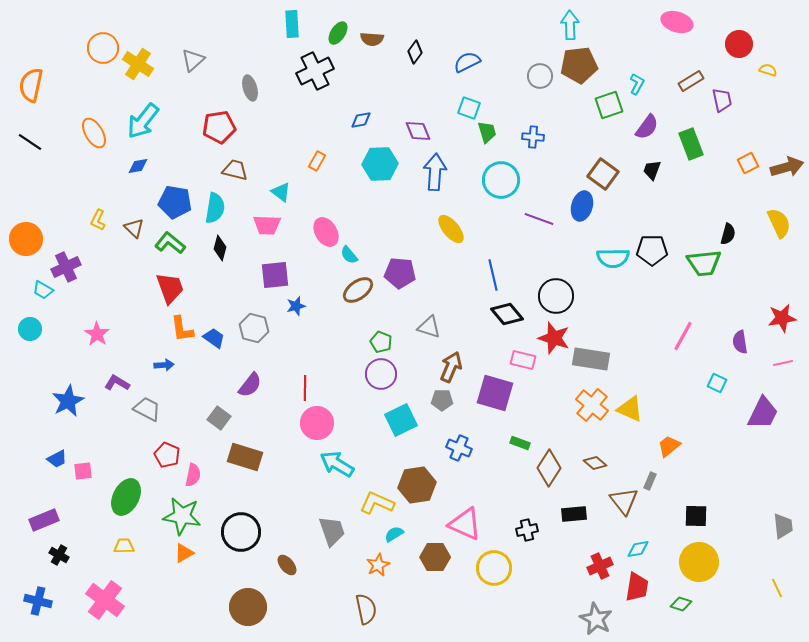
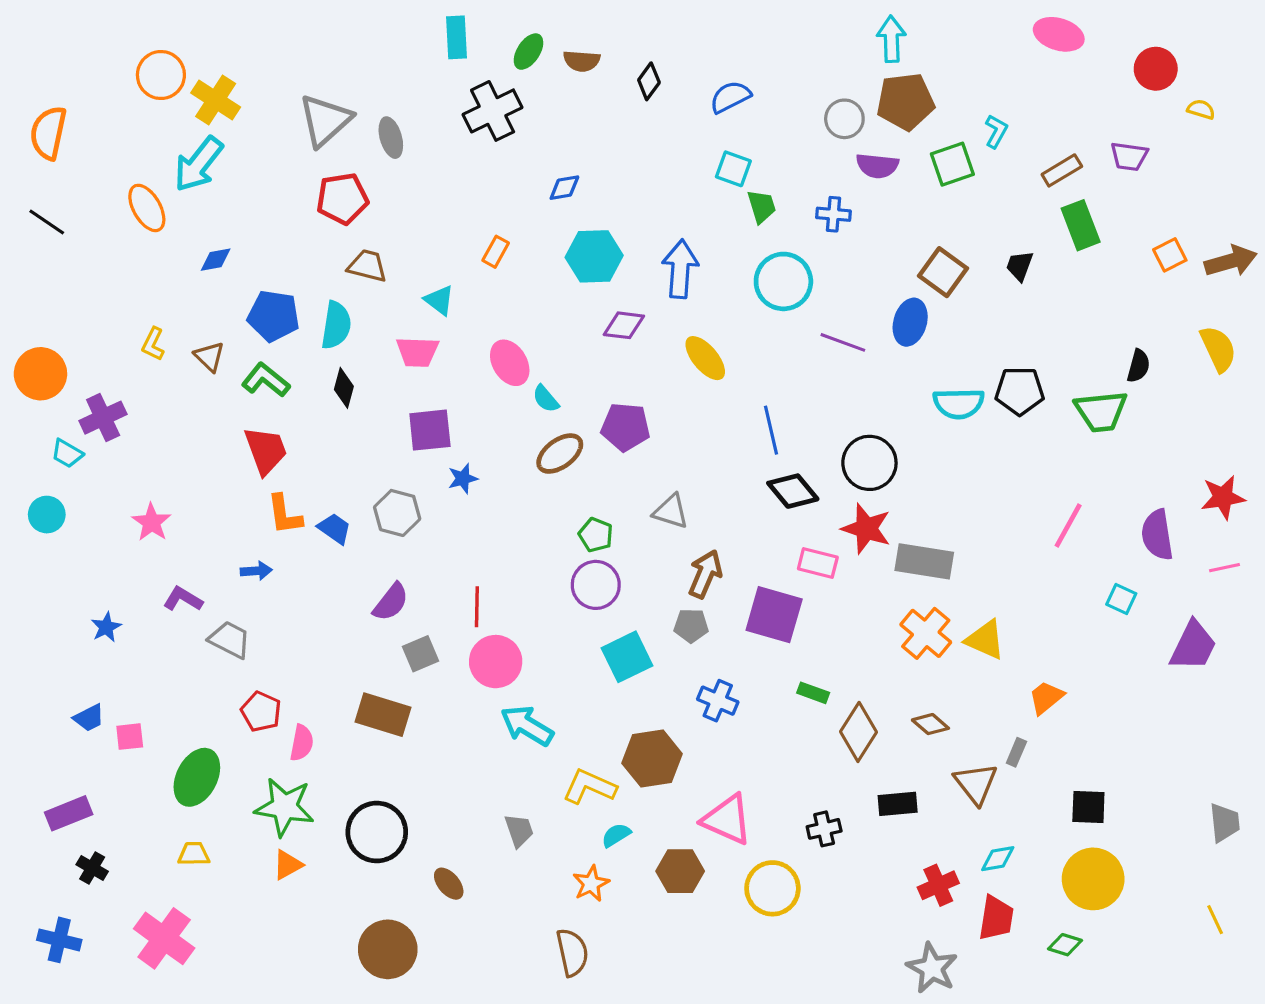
gray triangle: (193, 60) -> (325, 120), moved, size x1.5
brown rectangle: (691, 81) -> (1062, 170), moved
purple trapezoid: (722, 100) -> (1129, 156), turned 110
cyan arrow: (143, 121) -> (198, 164), moved
purple semicircle: (647, 127) -> (877, 166), moved, turned 60
purple diamond: (418, 131) -> (624, 325), moved, turned -60
purple semicircle: (740, 342) -> (1157, 535), size x1.4
blue star: (68, 401) -> (106, 627), size x0.6
gray square: (219, 418) -> (421, 654), moved, turned 30
gray trapezoid: (332, 531) -> (519, 830), size x0.7

